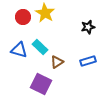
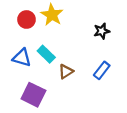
blue rectangle: (88, 61) -> (102, 70), turned -35
purple square: (41, 84) -> (33, 95), moved

